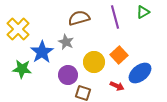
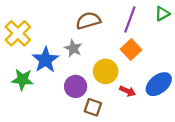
purple line: (115, 17) -> (130, 19), turned 35
orange square: (119, 55) -> (131, 49), moved
red arrow: (117, 86) -> (128, 91), moved

